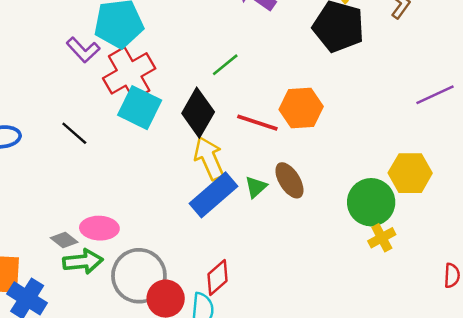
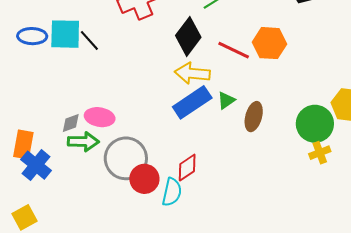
cyan square: (140, 108) -> (65, 34), moved, turned -32
yellow arrow: (209, 158) -> (192, 73), turned -68
brown ellipse: (289, 180) -> (254, 117), moved, turned 40
gray diamond: (64, 240) -> (71, 123), turned -65

